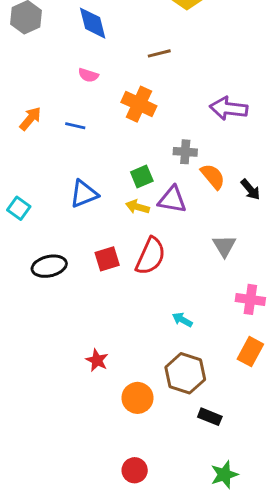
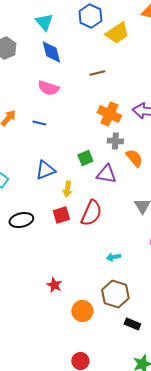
pink semicircle: (88, 75) -> (48, 88), size x1.5
orange cross: (139, 104) -> (109, 114), moved
yellow arrow: (137, 207) -> (67, 189), moved, turned -98
cyan arrow: (182, 320) -> (113, 257), turned -40

